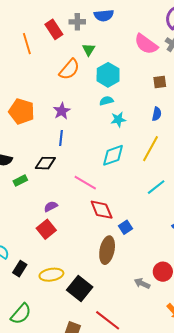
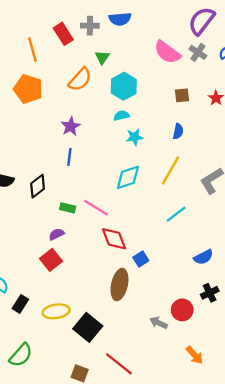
orange pentagon: (22, 111) -> (28, 89), moved
black diamond: (45, 163) -> (38, 186), moved, turned -40
green rectangle: (20, 181) -> (68, 208), moved, turned 40

